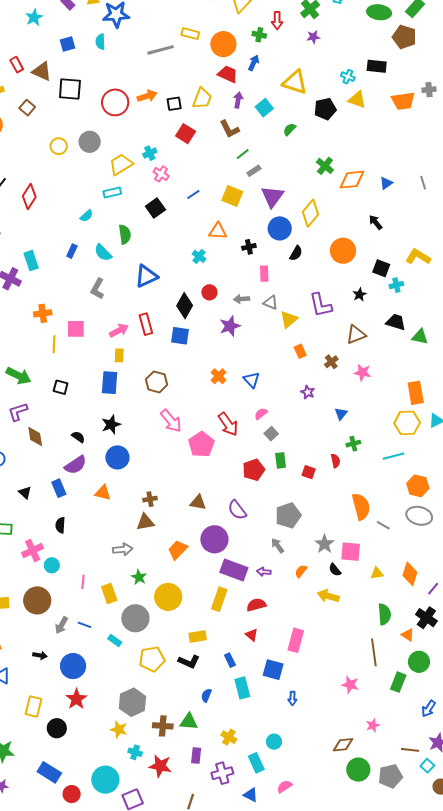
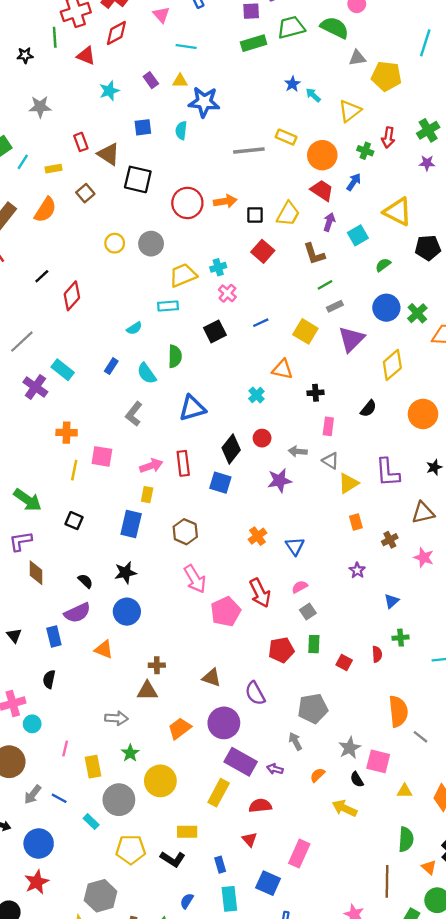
blue circle: (280, 228) -> (386, 308), moved
cyan rectangle: (31, 261) -> (63, 370), turned -42

